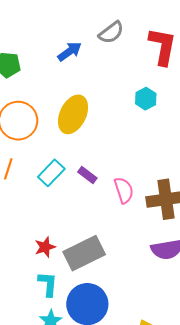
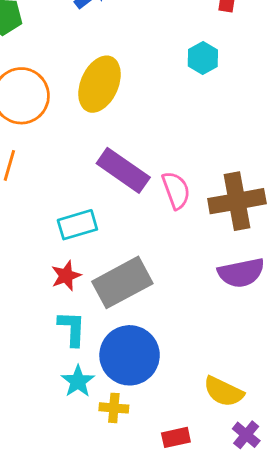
cyan rectangle: (51, 173) -> (77, 225), moved, turned 32
purple rectangle: (87, 175) -> (123, 170), size x1.8

